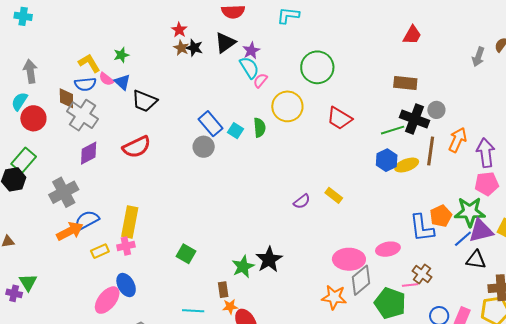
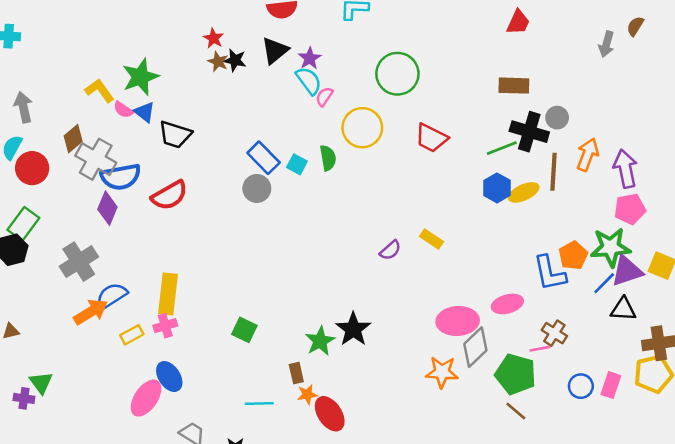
green star: (121, 55) -> (140, 77), size x1.8
blue semicircle: (85, 84) -> (121, 177), moved, size x1.4
brown diamond: (66, 98) -> (73, 139), turned 55
purple diamond: (89, 153) -> (107, 208), turned -35

